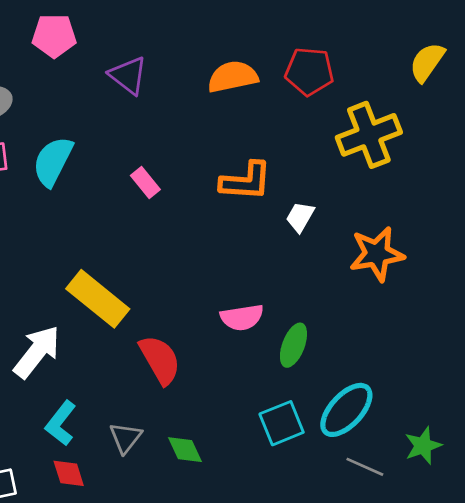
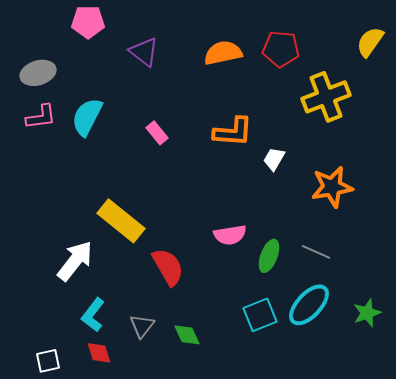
green star: (423, 446) -> (367, 313), moved
gray line: (365, 467) -> (316, 252), moved

